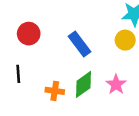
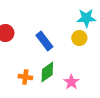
pink star: (116, 84) -> (71, 82), moved

